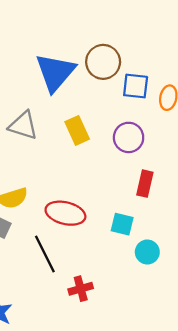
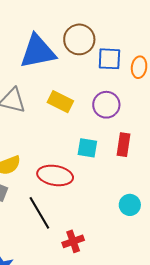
blue triangle: (55, 72) -> (38, 52), turned 42
yellow rectangle: (77, 130) -> (60, 102), turned -35
cyan square: (122, 224) -> (87, 148), moved

